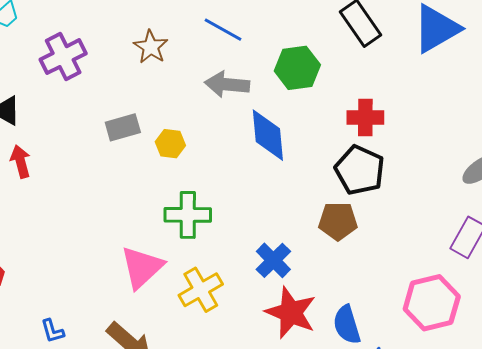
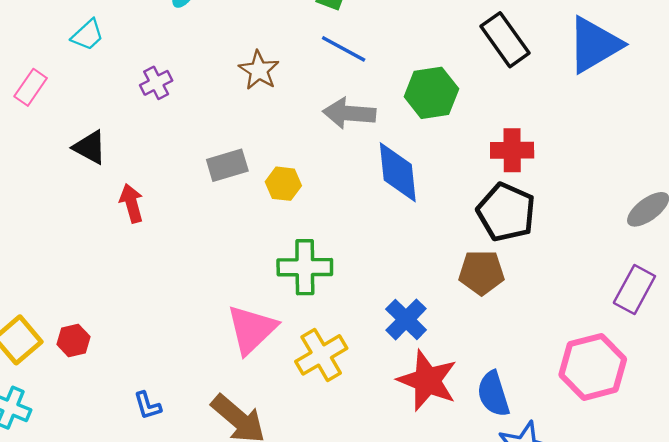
purple cross: (63, 57) -> (156, 83), size x0.6
red arrow: (21, 162) -> (132, 203), moved

